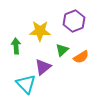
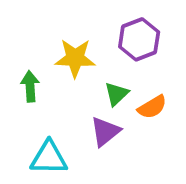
purple triangle: (43, 67) -> (105, 131), moved
cyan triangle: (26, 84) -> (49, 158), turned -45

